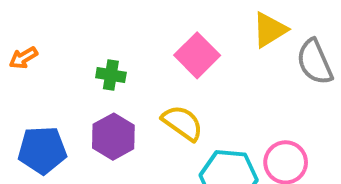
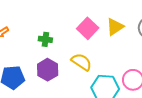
yellow triangle: (270, 30) -> (115, 27), moved

